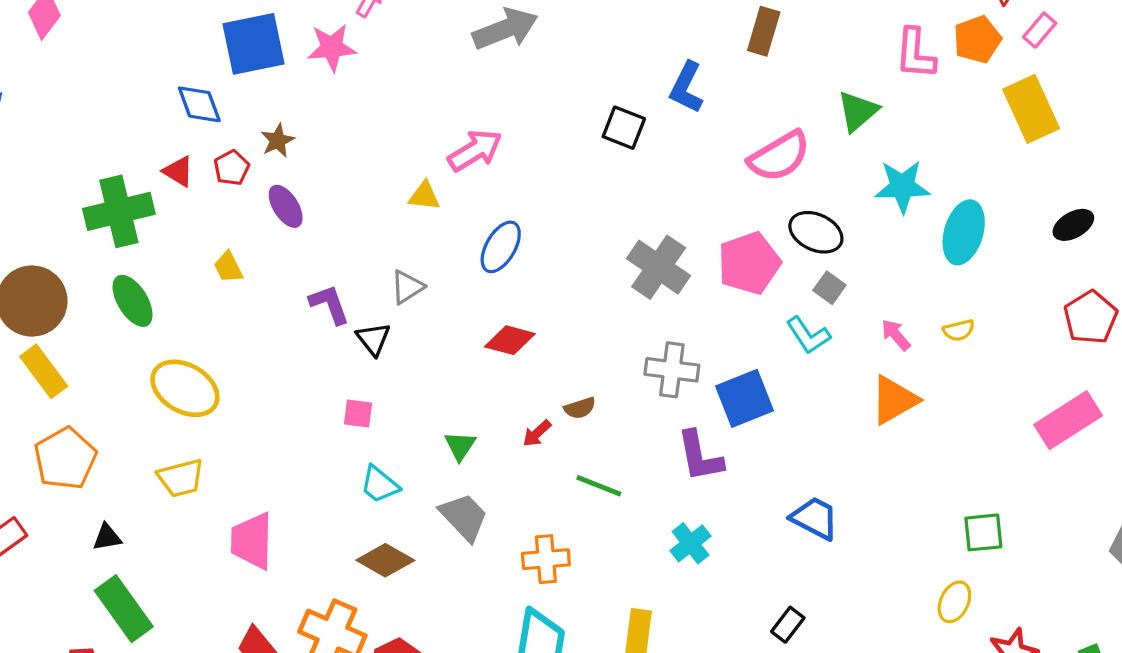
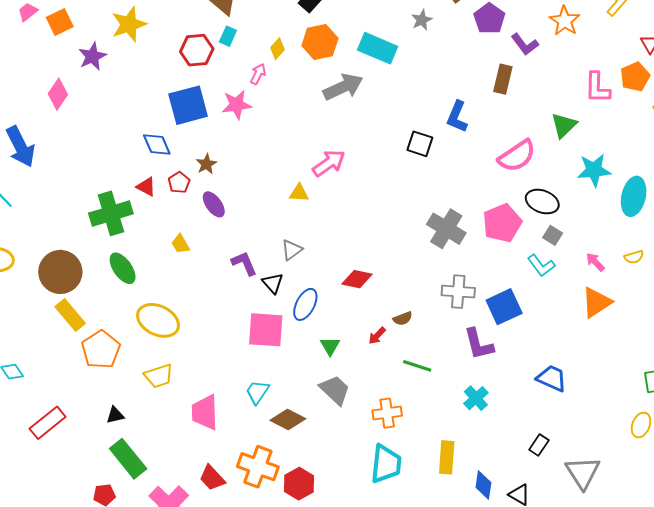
blue ellipse: (501, 247) -> (305, 304), moved
pink square: (358, 414) -> (266, 330), size x2.0
orange pentagon: (65, 458) -> (101, 350), moved
cyan trapezoid: (379, 485) -> (257, 392), moved, turned 88

